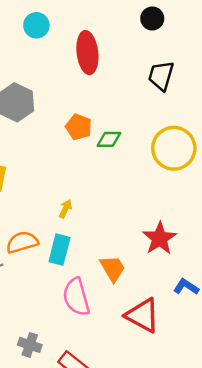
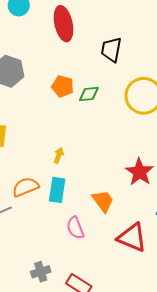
black trapezoid: (161, 76) -> (111, 50), moved
pink semicircle: (76, 297) -> (75, 228), size x0.7
gray cross: (30, 345) -> (41, 272), turned -30

